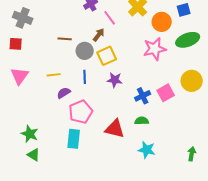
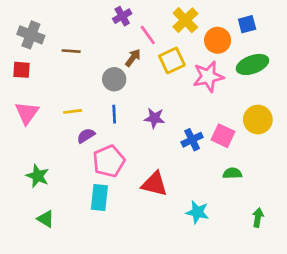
brown line: (65, 39) -> (71, 51), moved
yellow square: (107, 56) -> (172, 60), moved
pink square: (166, 93) -> (223, 136), turned -36
green semicircle: (142, 121) -> (232, 173), moved
green star: (30, 134) -> (38, 176), moved

